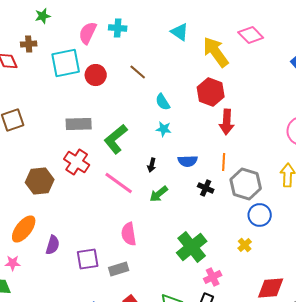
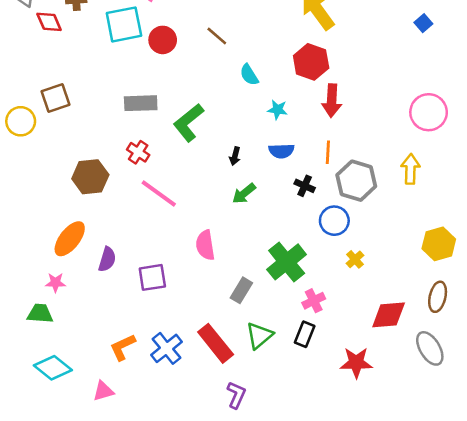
cyan star: (164, 129) -> (278, 110), moved
red cross: (77, 162) -> (138, 152), size x0.7
pink line: (119, 183) -> (159, 194), moved
blue circle: (260, 215) -> (334, 221), moved
gray rectangle: (119, 269) -> (241, 290), moved, turned -42

